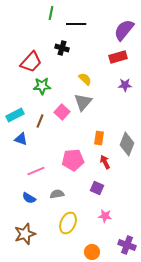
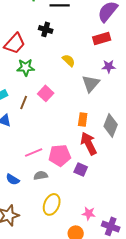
gray triangle: (83, 102) -> (91, 83), moved
pink pentagon: (73, 160) -> (60, 155), moved
red arrow: (105, 162) -> (89, 143), size x1.6
pink line: (36, 171) -> (34, 152), moved
pink star: (105, 216) -> (89, 213), moved

